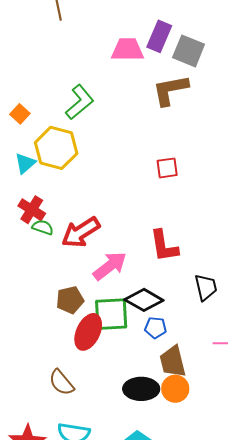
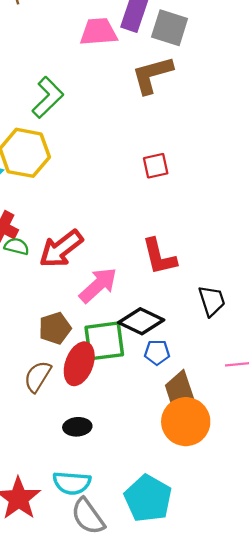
brown semicircle: (61, 383) -> (38, 377), moved, turned 76
black ellipse: (141, 389) -> (77, 427), moved, size x0.7
orange circle: (175, 389) -> (186, 422), size x1.5

